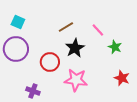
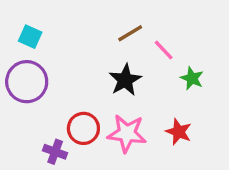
brown line: (66, 27) -> (130, 33), moved
red circle: (50, 62) -> (83, 128), moved
red star: (122, 78) -> (179, 132), moved

